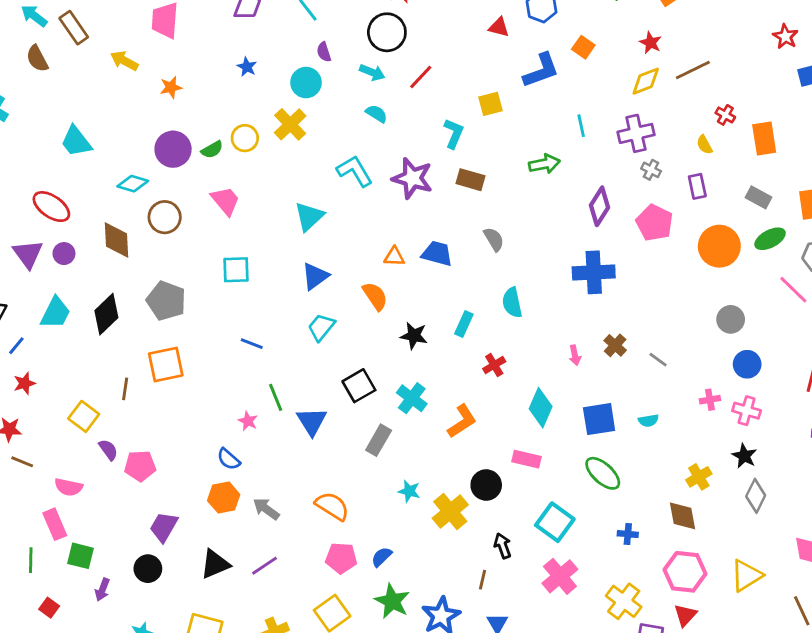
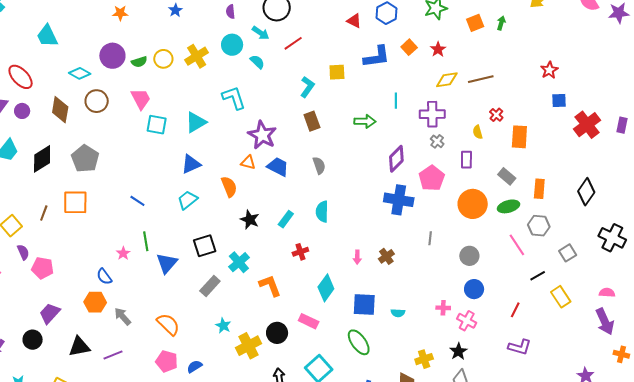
red star: (651, 43) -> (438, 49), moved
cyan circle: (306, 83) -> (232, 45), moved
purple star: (412, 178) -> (262, 135), moved
brown rectangle: (470, 180) -> (312, 121), turned 42
cyan square: (236, 270) -> (157, 125), moved
blue cross: (594, 272) -> (399, 200), moved
gray line: (658, 360) -> (430, 238), moved, turned 48
orange L-shape: (462, 421) -> (270, 286), turned -90

